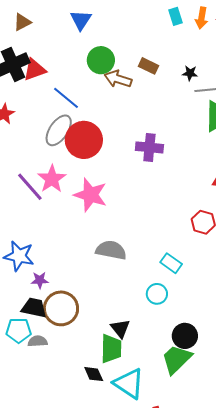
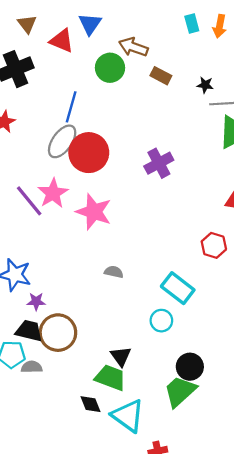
brown triangle: (22, 22) -> (27, 24), turned -42
red triangle: (35, 70) -> (62, 41), moved, turned 40
brown arrow: (118, 79) -> (133, 47), moved
blue line: (66, 98) -> (71, 107), turned 64
purple cross: (149, 147) -> (159, 163), turned -36
gray semicircle: (111, 250) -> (114, 272), size x0.6
cyan rectangle: (171, 263) -> (178, 288), size x1.4
green trapezoid: (111, 349) -> (110, 378), turned -72

